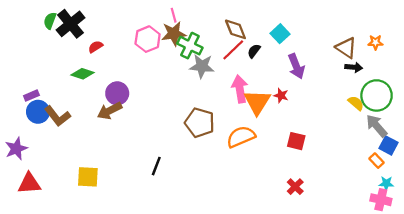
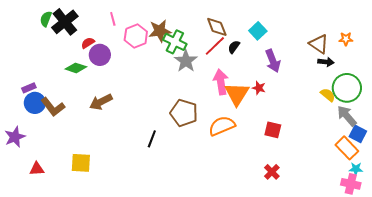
pink line: (174, 15) -> (113, 19), moved
gray star: (202, 66) -> (186, 61), turned 30
purple circle: (117, 93) -> (100, 55), moved
orange rectangle: (377, 161) -> (347, 148), size x1.6
black line: (156, 166) -> (152, 139), moved
red triangle: (29, 183) -> (37, 169), moved, size x0.7

